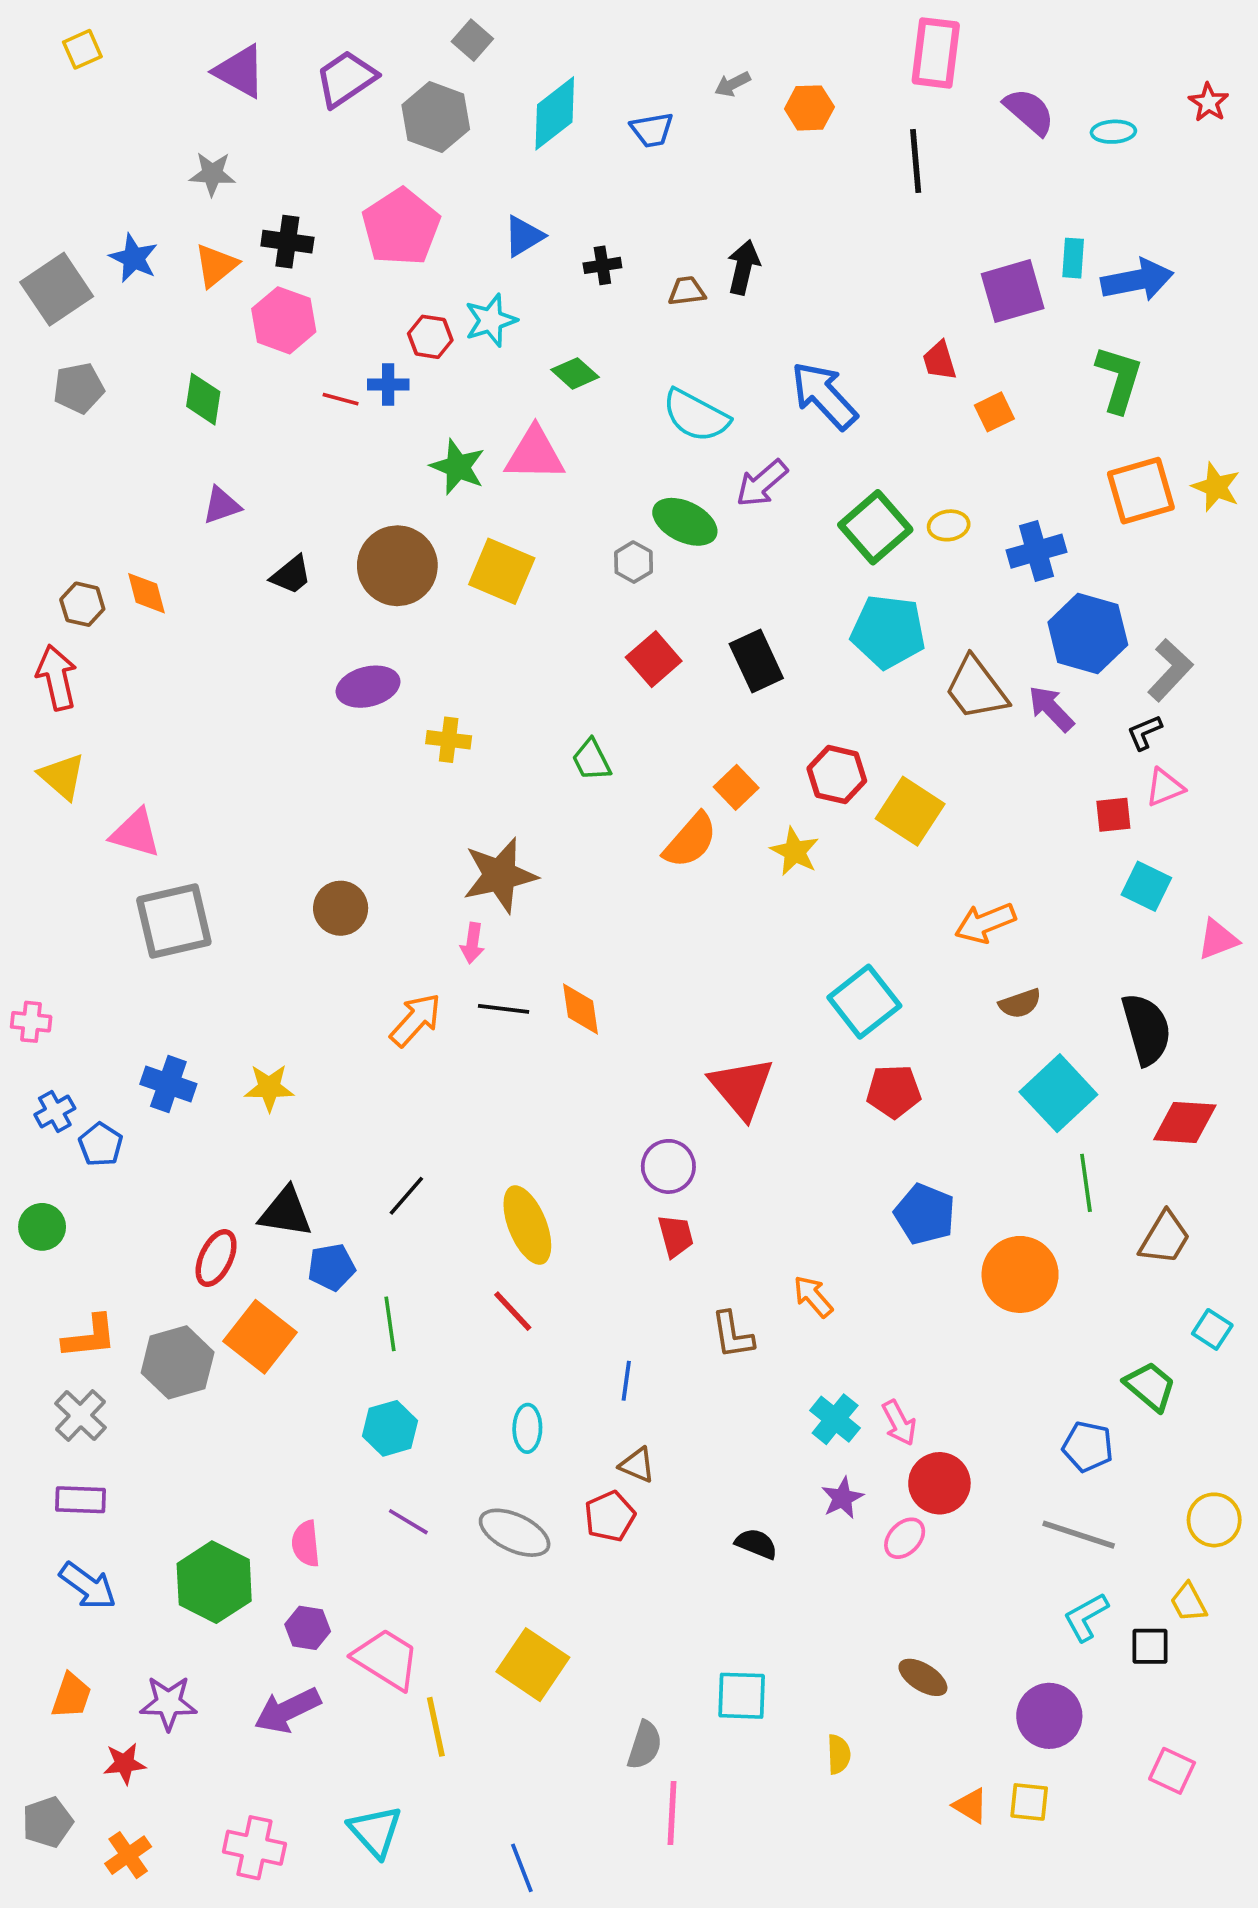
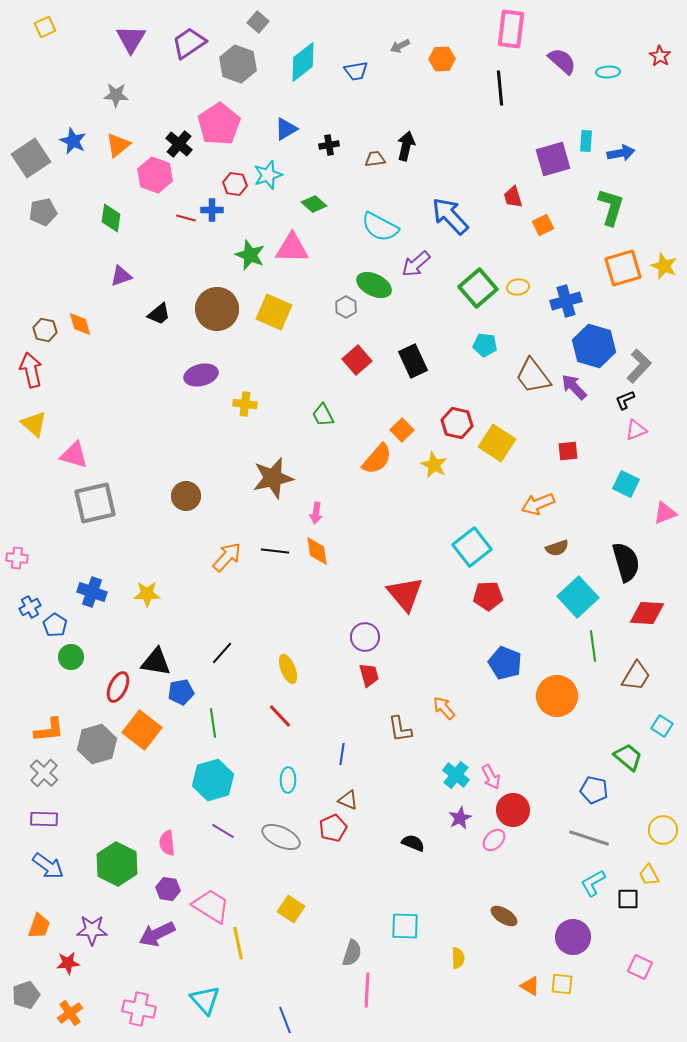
purple triangle: (240, 71) -> (131, 39), turned 32
black cross: (287, 242) -> (179, 144), moved, turned 32
blue arrow: (1137, 280) -> (621, 153), size x0.7
cyan pentagon: (888, 632) -> (485, 345), size x0.6
red square: (1113, 815) -> (568, 451), moved
pink arrow: (472, 943) -> (316, 513), moved
yellow ellipse: (527, 1225) -> (288, 669), size x0.7
green circle: (42, 1227) -> (71, 657), moved
cyan hexagon: (390, 1428) -> (213, 780), size x1.4
yellow square: (533, 1665) -> (291, 909), size x0.7

